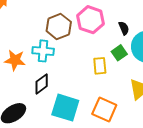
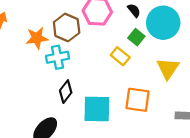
orange star: (15, 60) -> (37, 38), moved
yellow rectangle: (100, 66) -> (120, 56), turned -30

